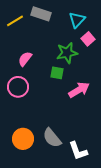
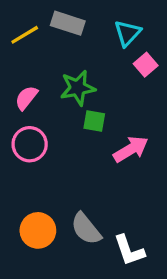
green star: (67, 53) -> (78, 88), moved
pink semicircle: (25, 59) -> (26, 98), moved

